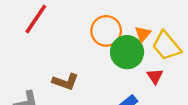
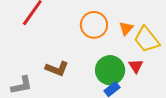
green circle: (127, 52) -> (110, 70), moved

